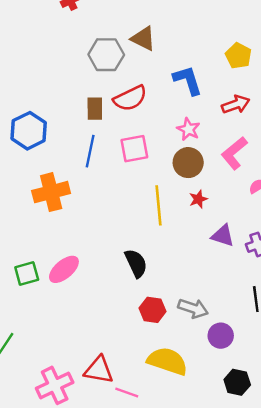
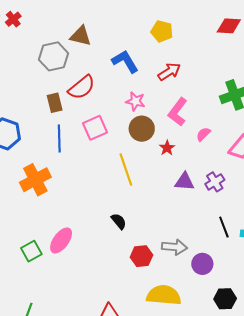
red star: (198, 199) -> (167, 148), moved
black semicircle: (136, 263) -> (119, 221), size x0.7

